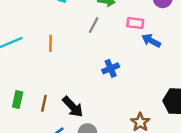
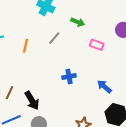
gray line: (94, 25) -> (54, 38), moved
blue arrow: (151, 41) -> (104, 86), moved

